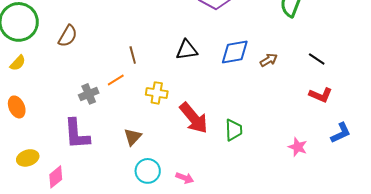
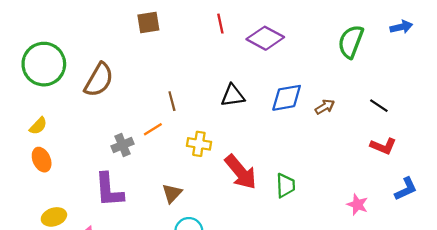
brown semicircle: (68, 36) -> (99, 80), size x1.4
yellow semicircle: (18, 63) -> (38, 126), moved

